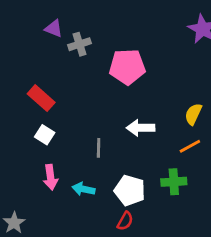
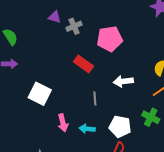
red rectangle: (41, 98) -> (84, 64), moved
white square: (45, 135) -> (40, 94), moved, size x1.6
green cross: (174, 182) -> (151, 117), turned 36

